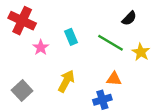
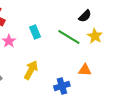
yellow star: (141, 52) -> (95, 36), moved
orange triangle: (114, 79) -> (85, 70), moved

